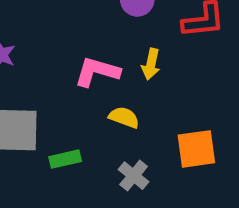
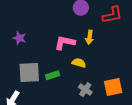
orange square: (196, 149) -> (113, 87), moved
green rectangle: (65, 159) -> (52, 75), moved

